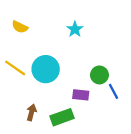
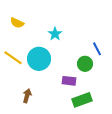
cyan star: (75, 29) -> (55, 34), moved
blue line: (114, 91) -> (97, 49), moved
green rectangle: (62, 117) -> (82, 100), moved

